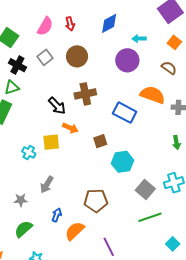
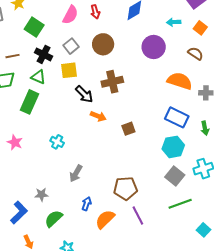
cyan arrow: (139, 39) -> (174, 22), moved
green triangle: (12, 87) -> (38, 77), turned 42
blue rectangle: (125, 113) -> (177, 117), moved
yellow square: (51, 142) -> (69, 70), moved
cyan hexagon: (123, 162) -> (173, 147), moved
gray star: (21, 200) -> (41, 194), moved
purple line: (109, 247) -> (138, 215), moved

